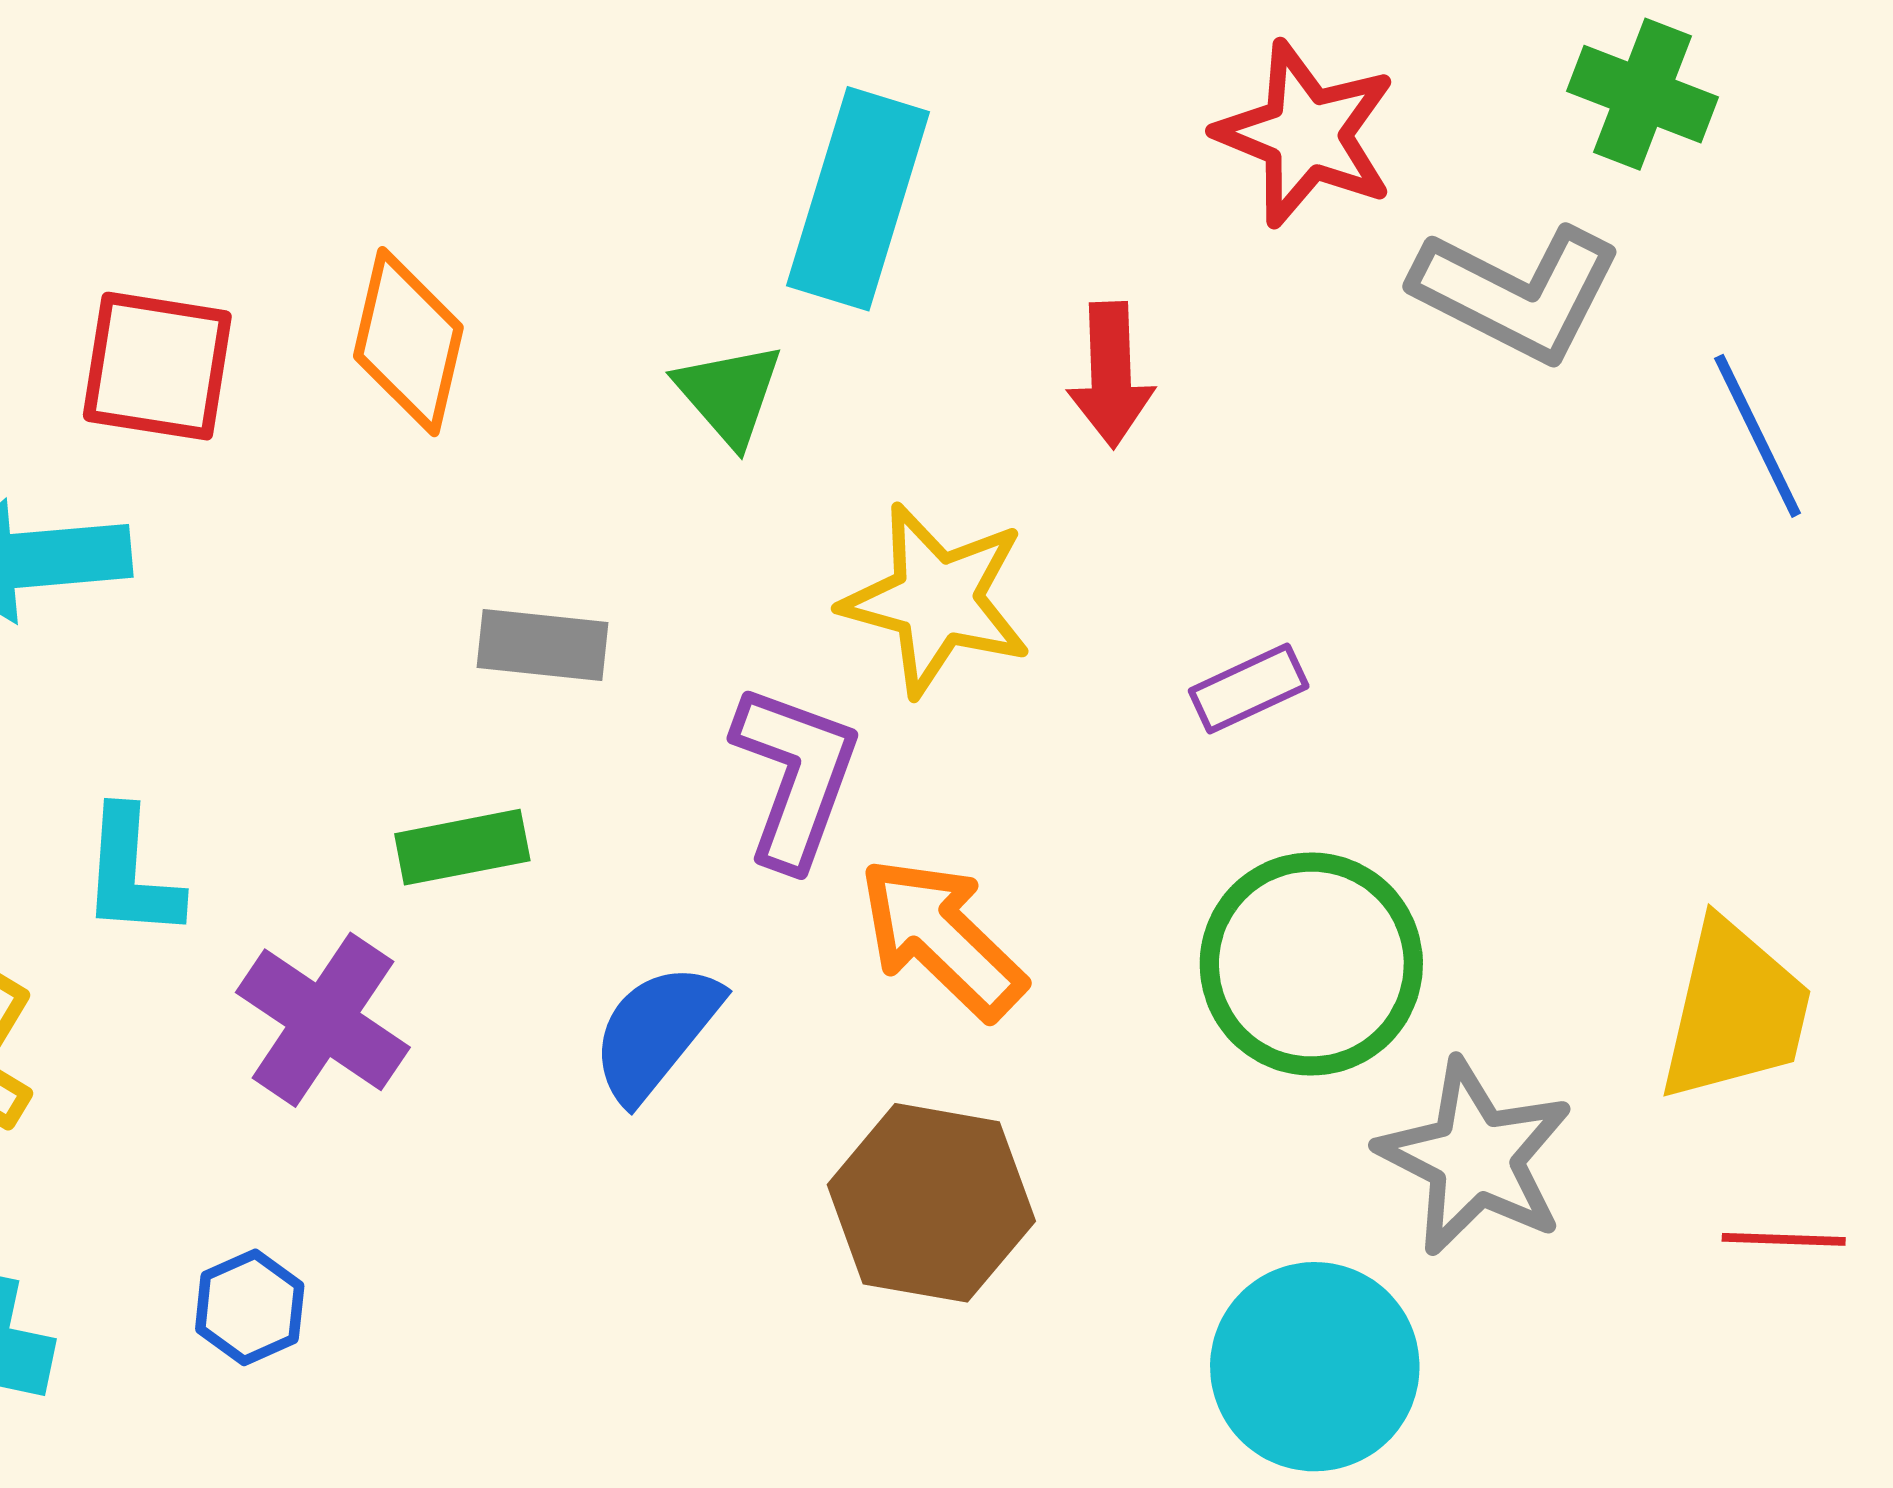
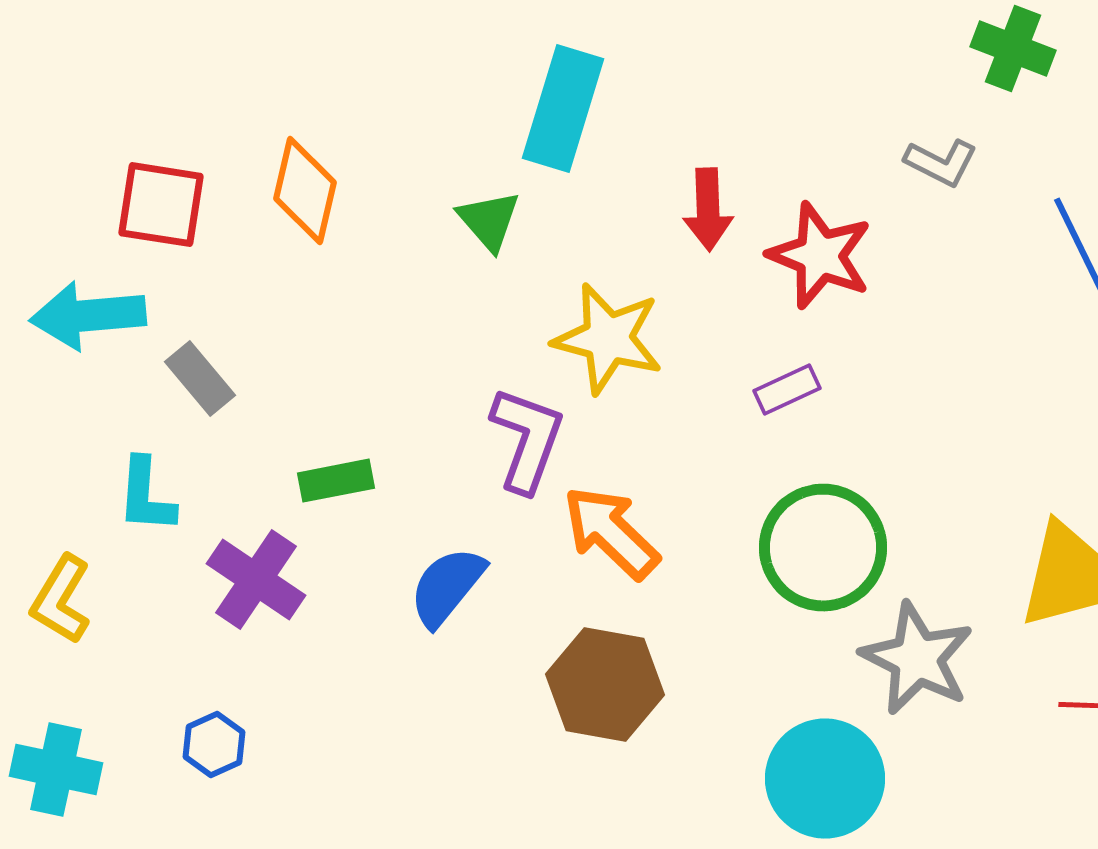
red star: (1306, 134) -> (820, 256), moved
gray L-shape: (1517, 293) -> (941, 163), size x0.6
gray rectangle: (543, 645) -> (200, 379), moved, turned 44

